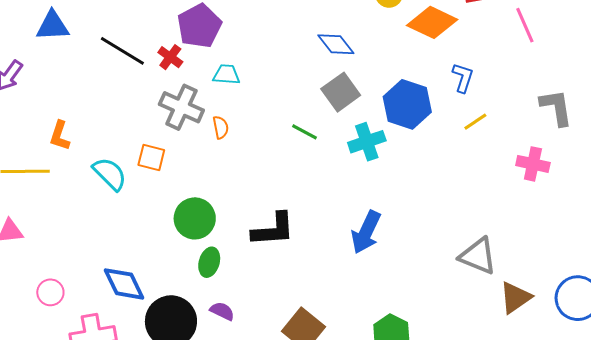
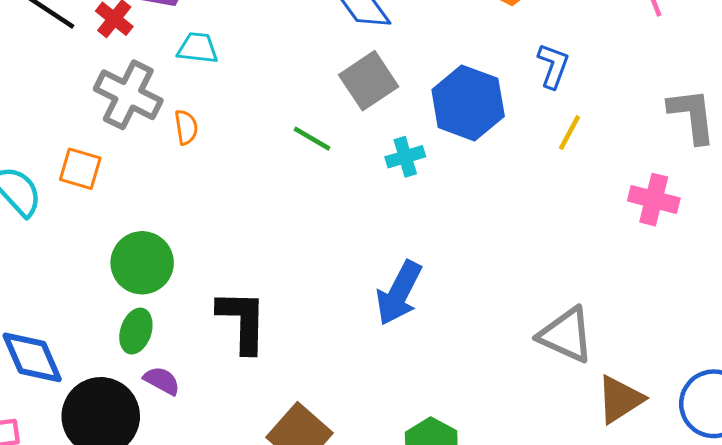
yellow line: (475, 122) -> (570, 133), turned -30
cyan cross: (367, 142) -> (405, 157), size x0.7
black L-shape: (273, 230) -> (242, 321), moved, turned -87
green ellipse: (209, 262) -> (136, 331), moved
purple semicircle: (222, 311) -> (162, 381), moved

